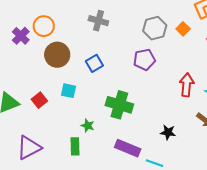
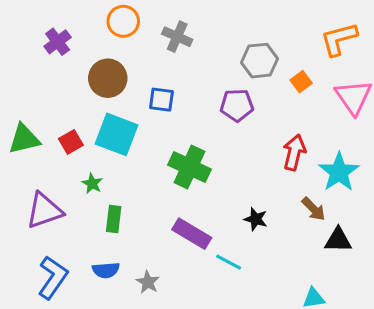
orange circle: (44, 26) -> (123, 21), moved
orange square: (183, 29) -> (301, 82), moved
blue square: (94, 63) -> (161, 100), turned 30
cyan square: (68, 91) -> (116, 134), size x1.8
green star: (88, 126) -> (92, 184), moved

